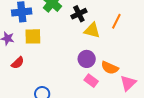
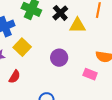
yellow square: (33, 36) -> (22, 47), turned -30
purple circle: (87, 59) -> (59, 58), moved

